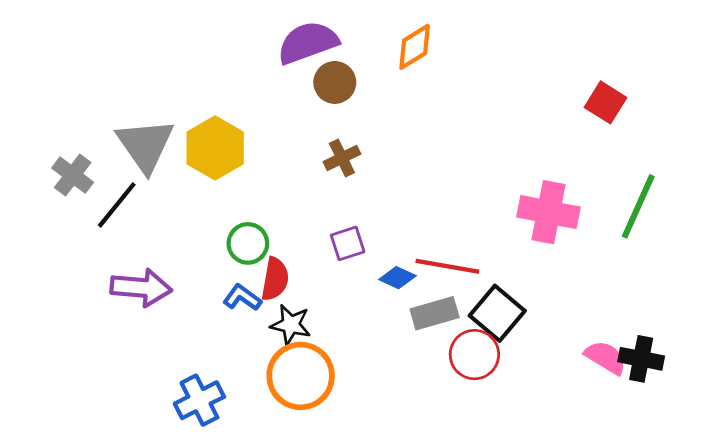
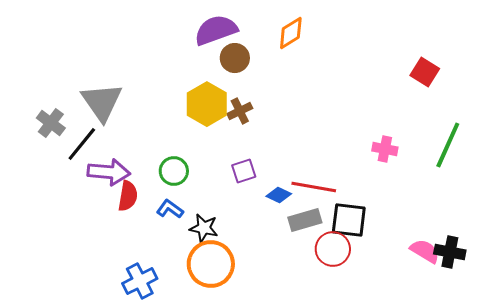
yellow hexagon: (215, 148) -> (207, 104), moved
pink cross: (549, 212) -> (385, 149), size x0.6
red semicircle: (275, 279) -> (128, 196), moved
purple arrow: (141, 288) -> (109, 172), moved
black square: (497, 313) -> (349, 220), turned -33

